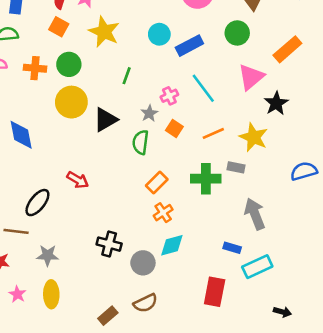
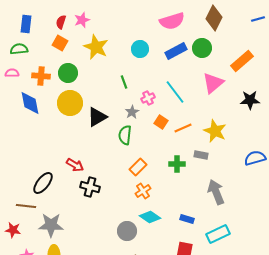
blue rectangle: (189, 46) -> (176, 51), moved
green line: (127, 76) -> (124, 82), moved, turned -40
black star: (276, 103) -> (250, 100), moved, turned 30
orange square: (174, 128) -> (161, 122), moved
blue diamond: (21, 135) -> (30, 103), moved
green cross: (206, 179) -> (177, 164), size x0.7
black cross: (109, 244) -> (90, 187), moved
cyan diamond: (172, 245) -> (150, 217), turned 50
blue rectangle: (232, 248) -> (187, 219), moved
gray star: (48, 255) -> (51, 225), size x1.4

